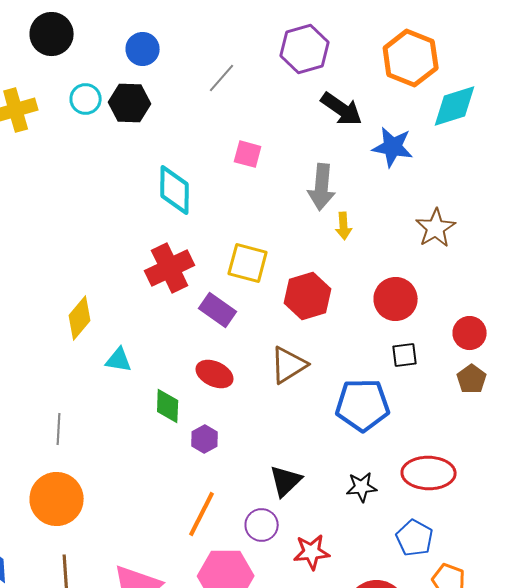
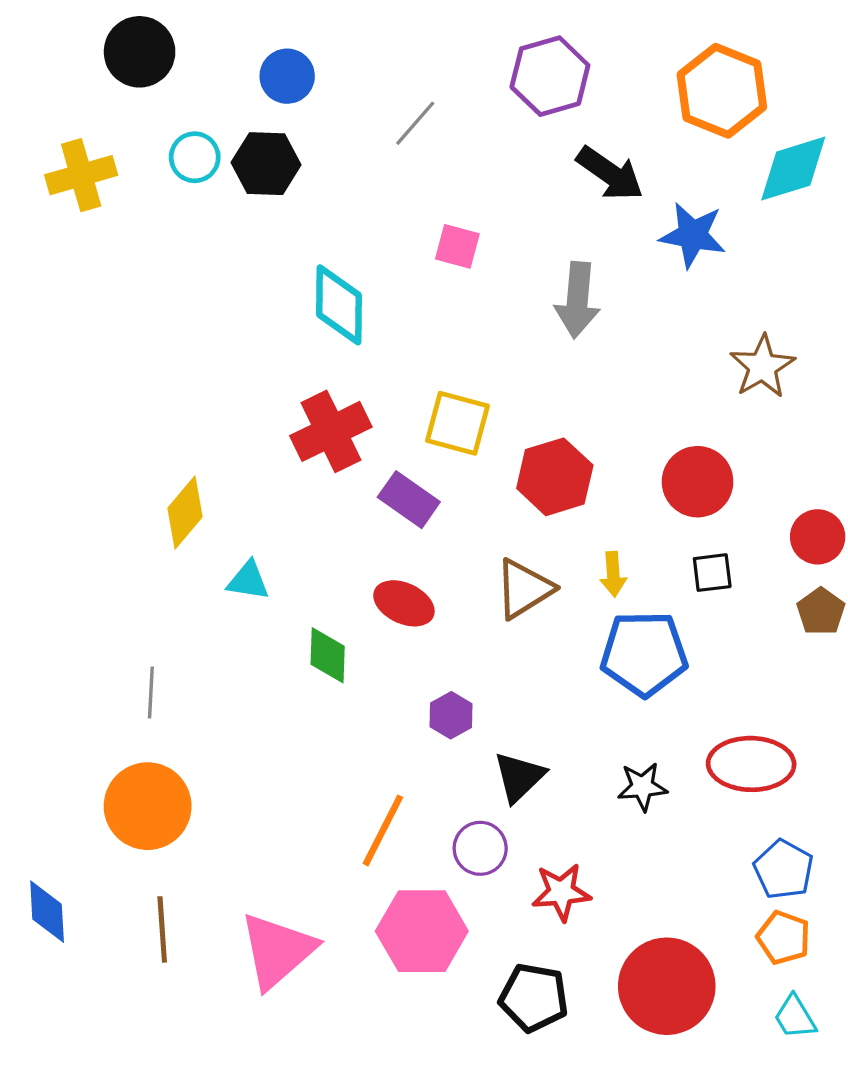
yellow arrow: (344, 226) -> (613, 574), moved
purple hexagon: (205, 439) -> (451, 715), moved
blue pentagon: (415, 538) -> (784, 869), moved

